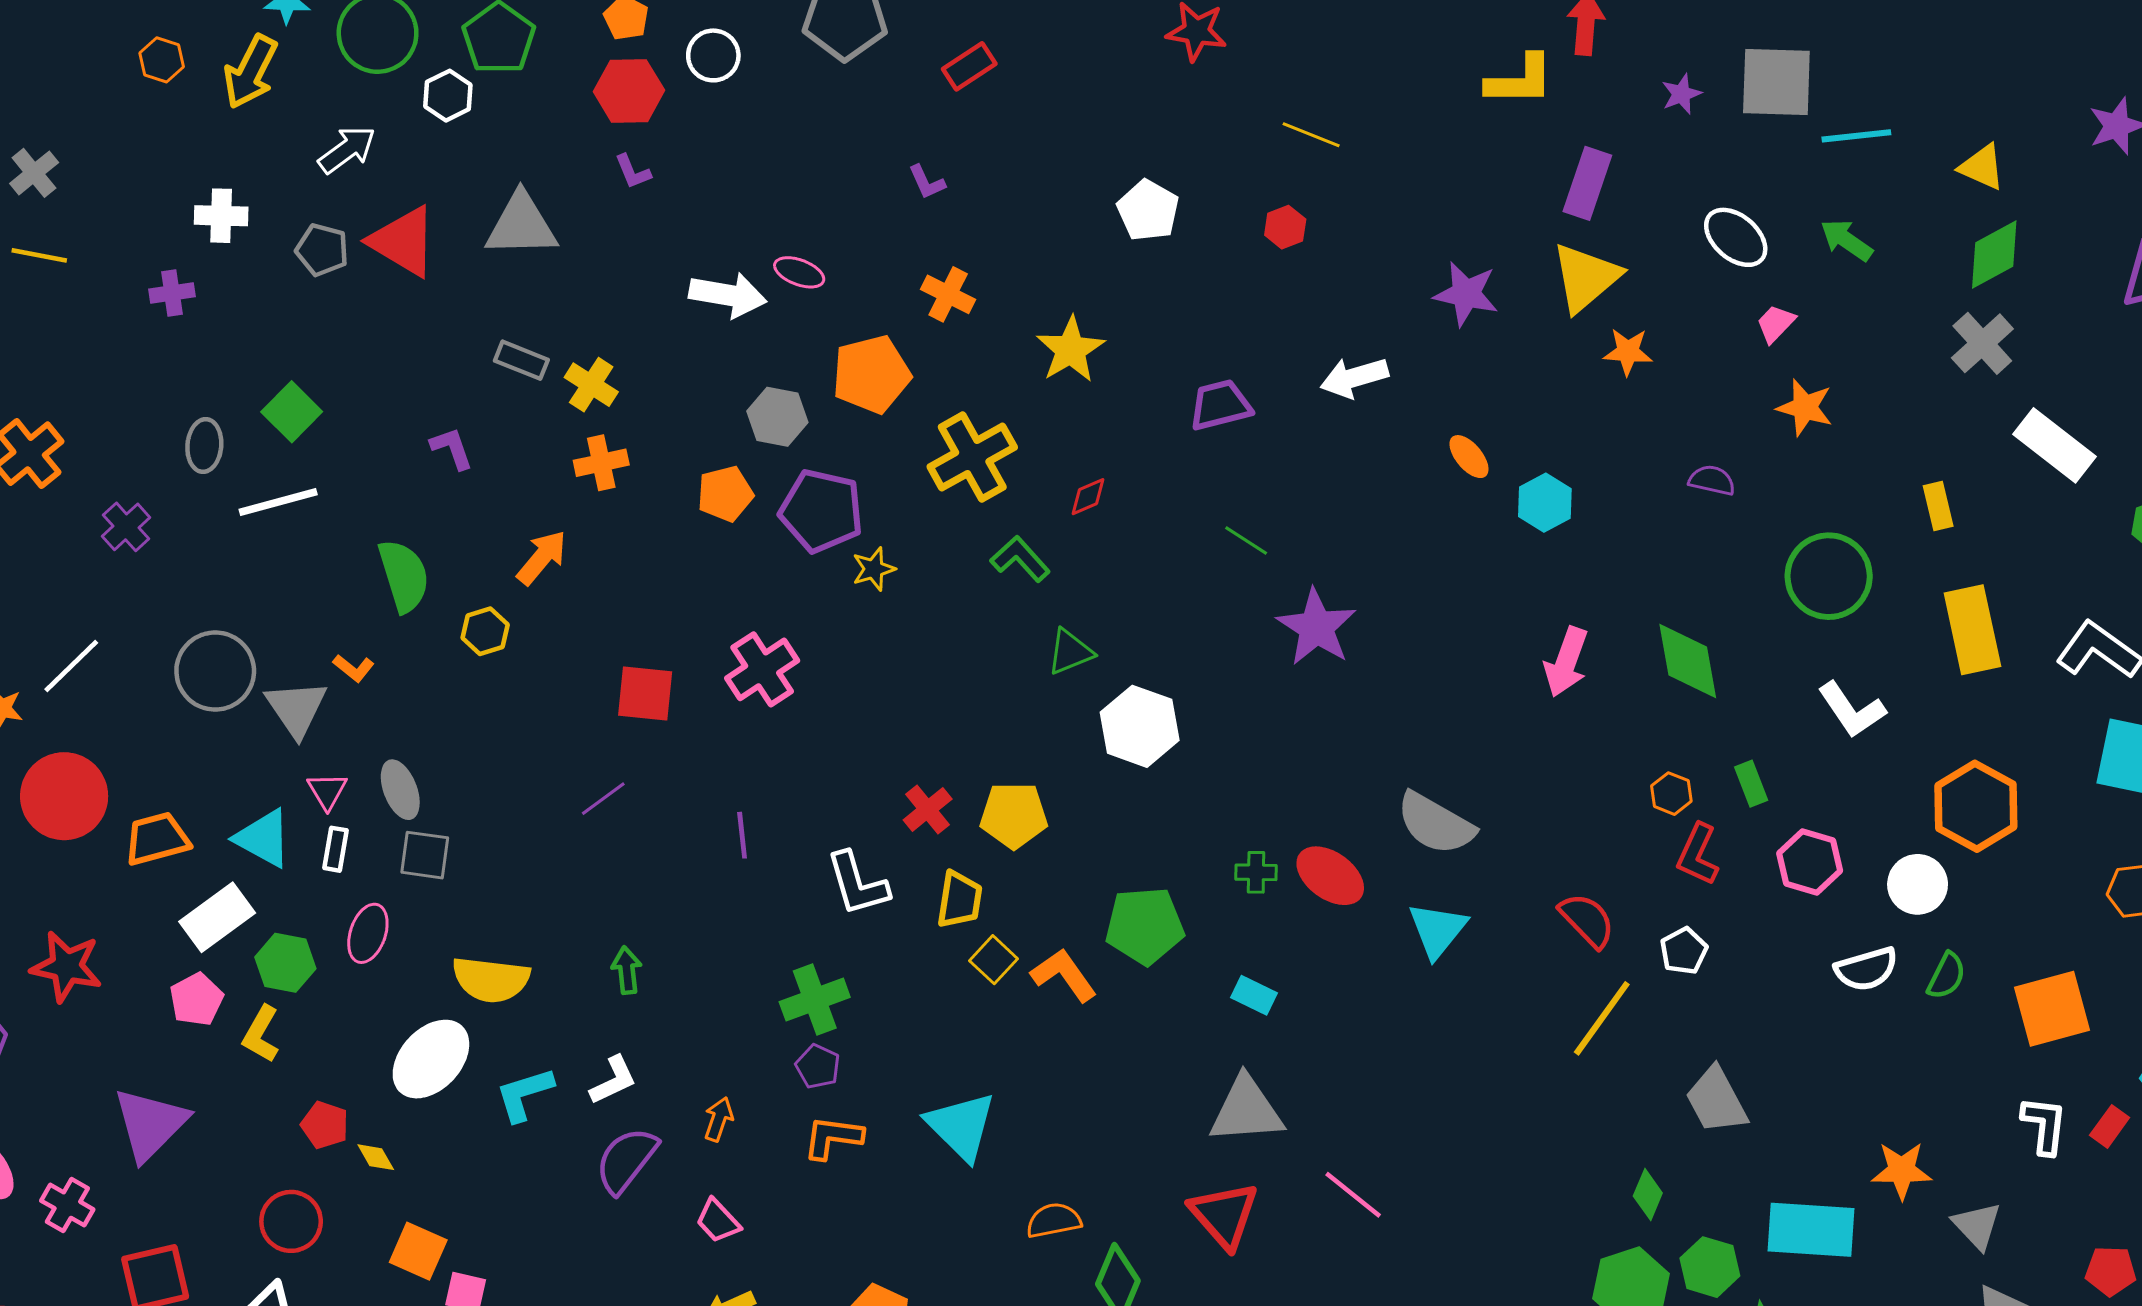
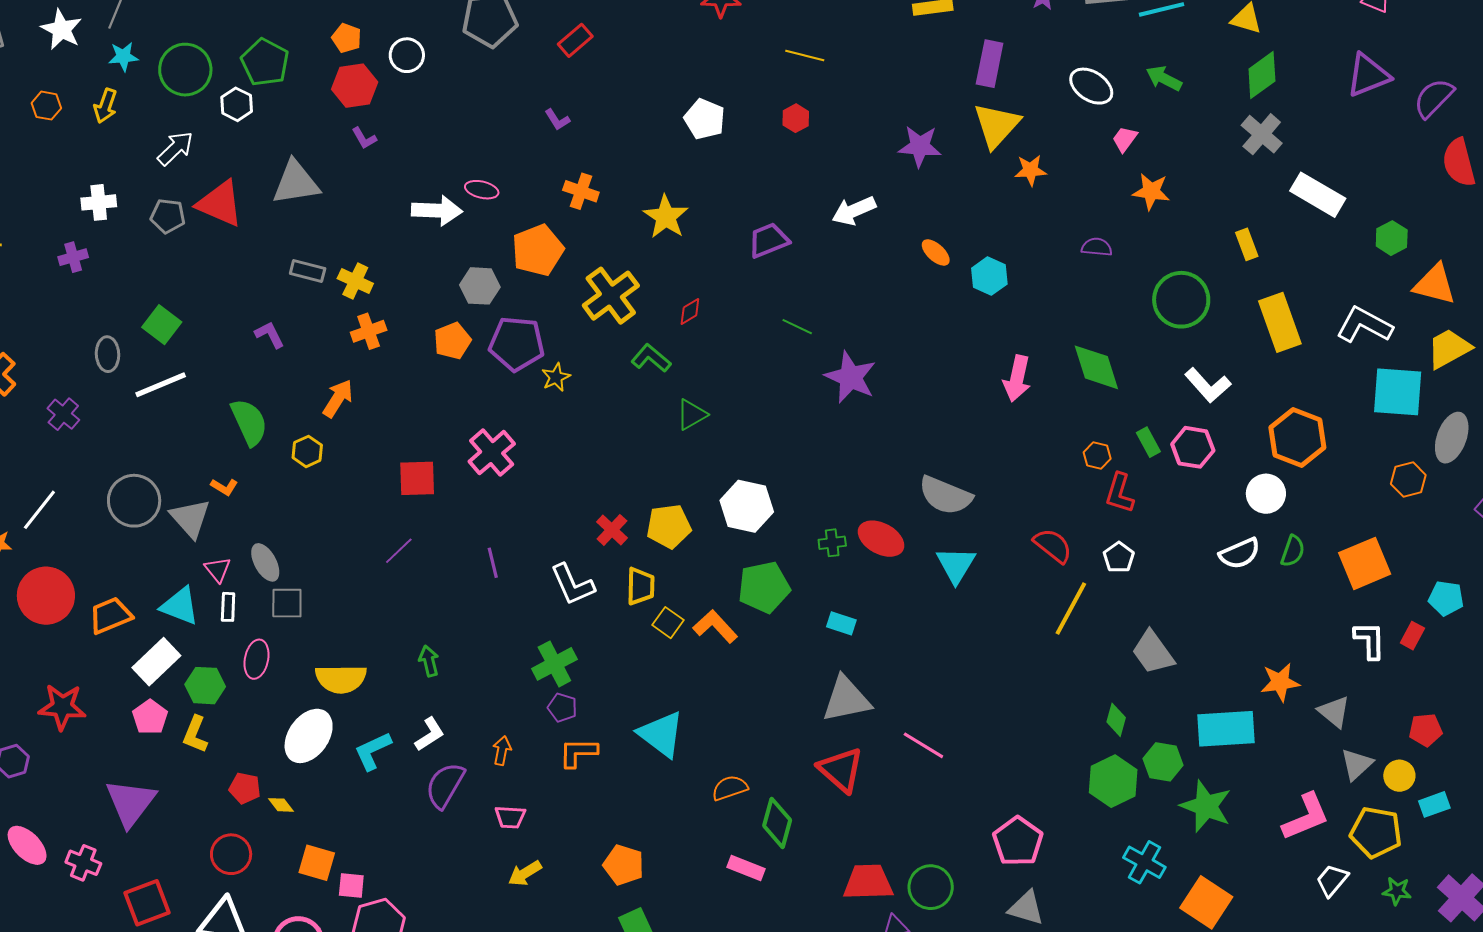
yellow arrow: (250, 72) -> (105, 106), size x0.7
white hexagon: (1140, 726) -> (747, 506), moved
pink hexagon: (1810, 862) -> (1193, 447), moved
pink trapezoid: (718, 1221) -> (510, 817), turned -36

